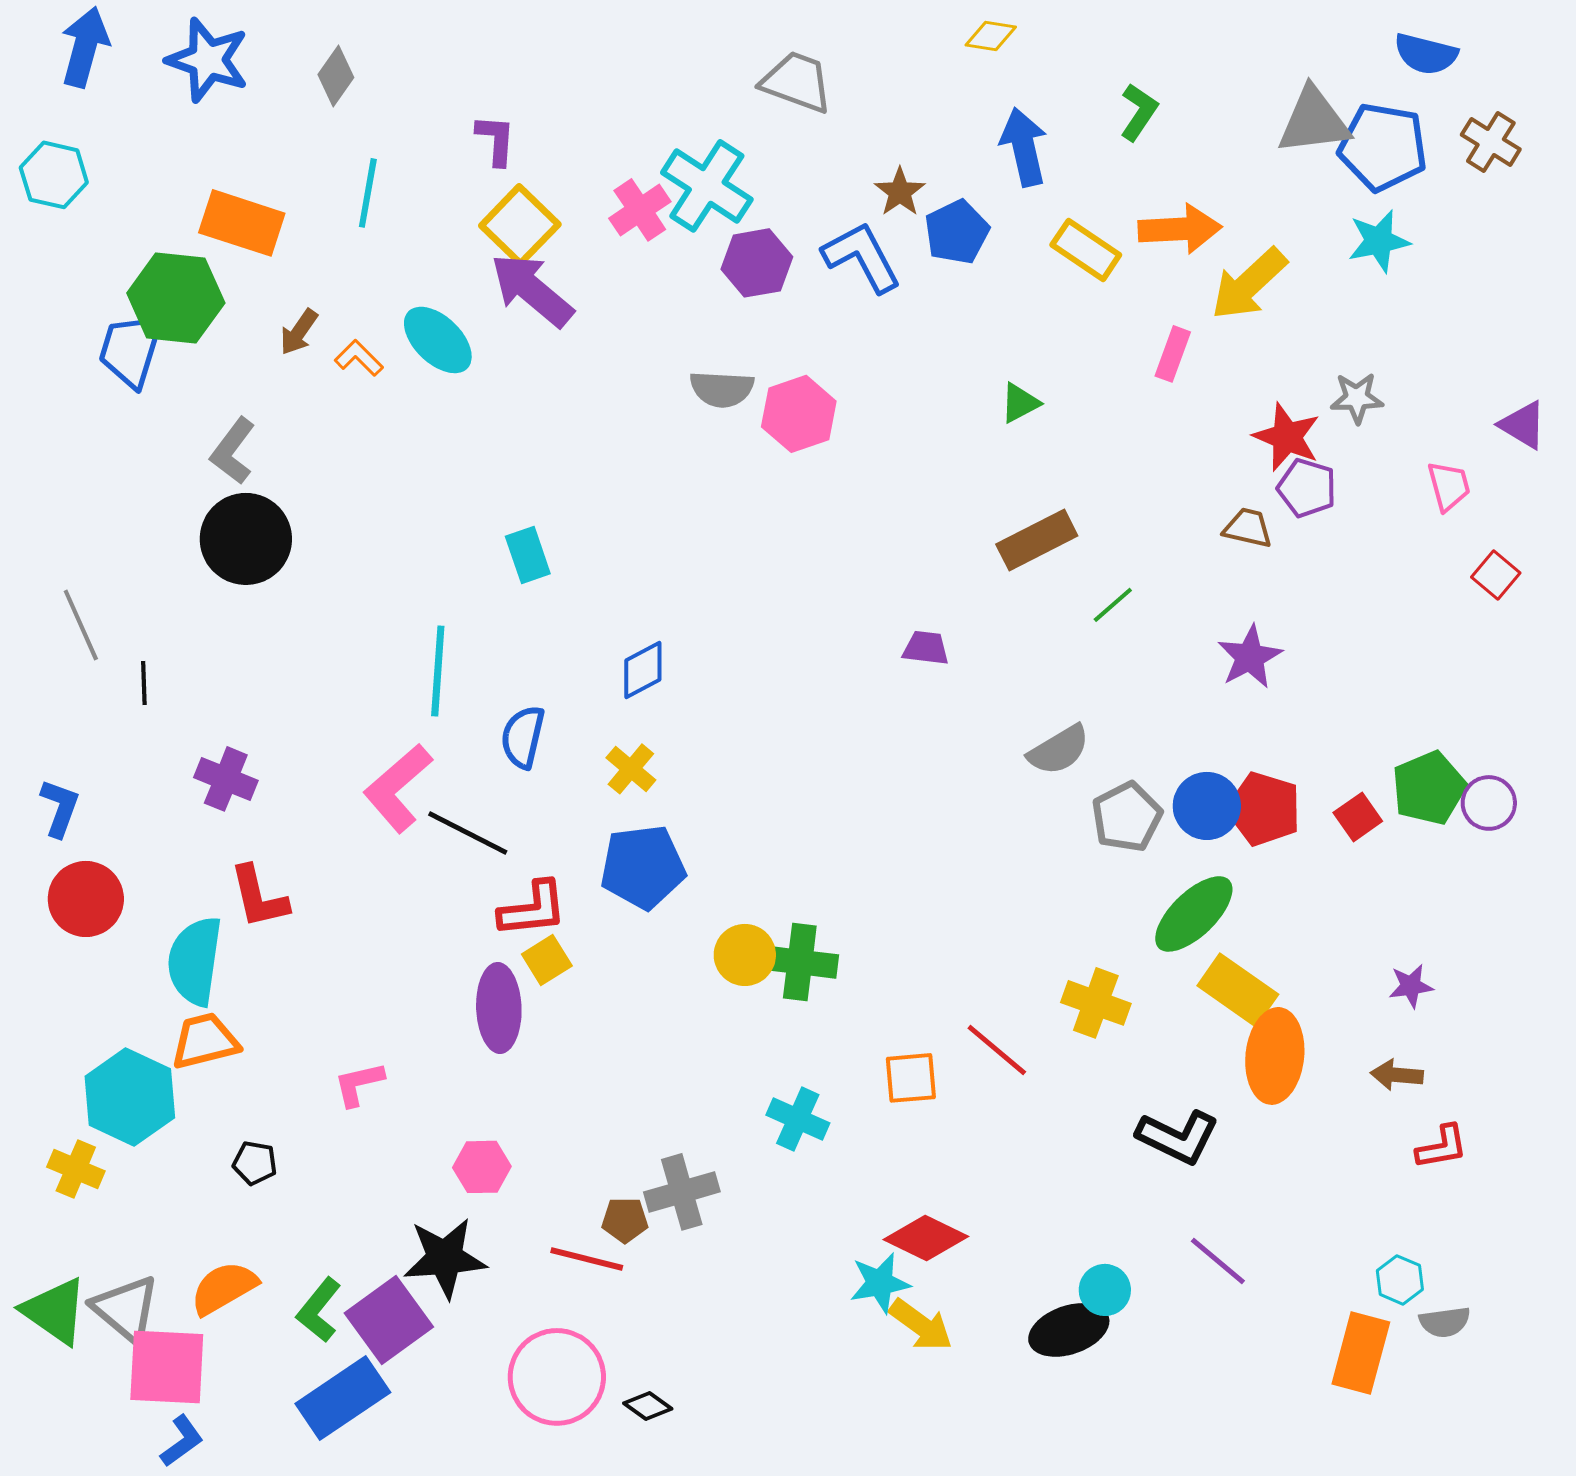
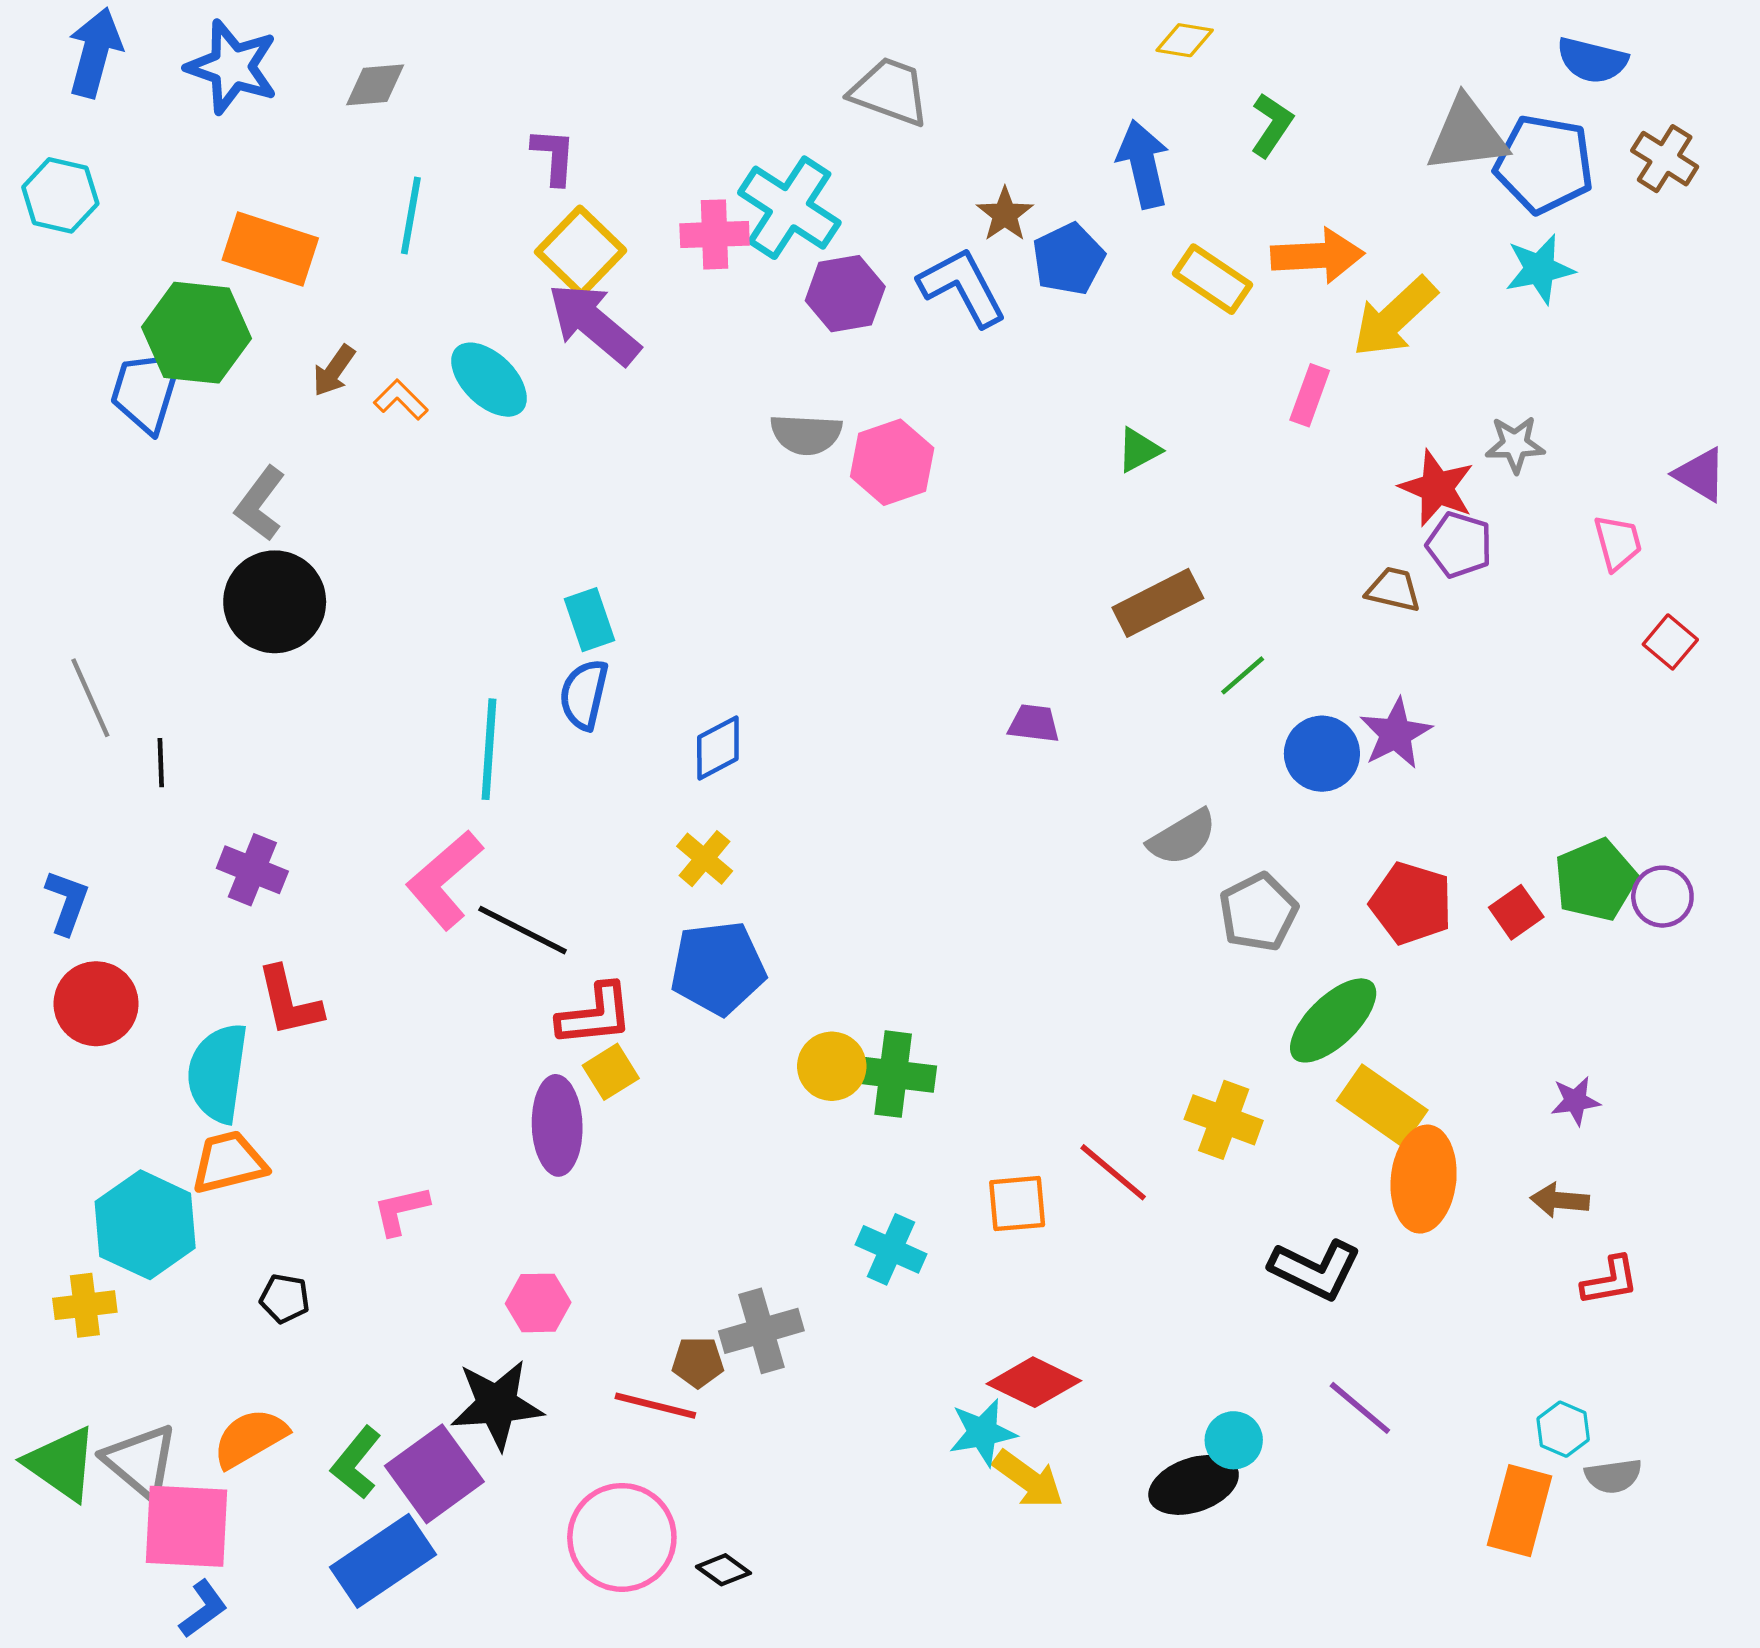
yellow diamond: (991, 36) -> (1185, 40), moved
gray diamond: (336, 76) -> (375, 85), turned 50
pink cross: (640, 210) -> (715, 234), turned 32
blue semicircle: (523, 737) -> (584, 694), moved
blue circle: (1207, 806) -> (1322, 754), moved
yellow cross: (76, 1169) -> (85, 1305), turned -30

